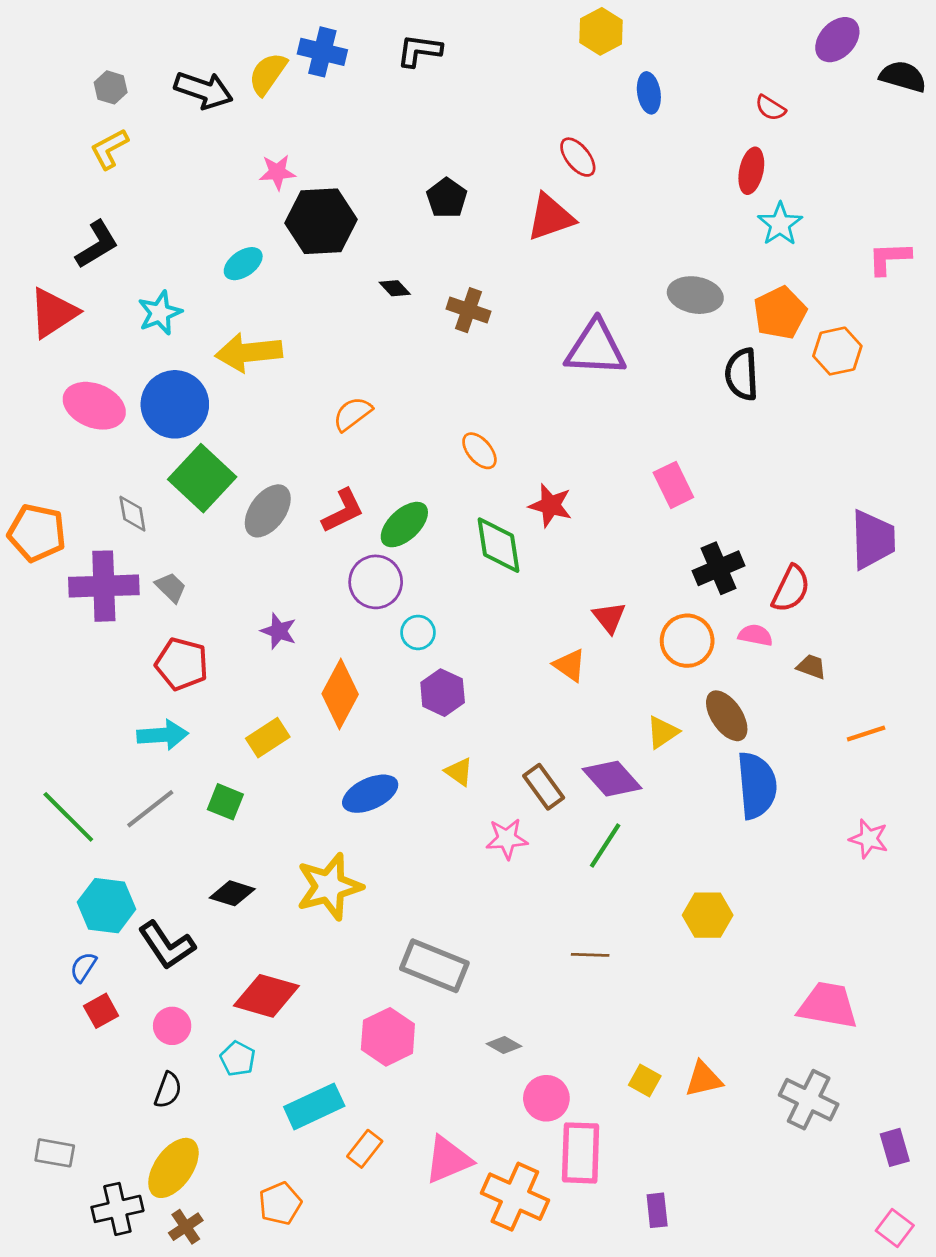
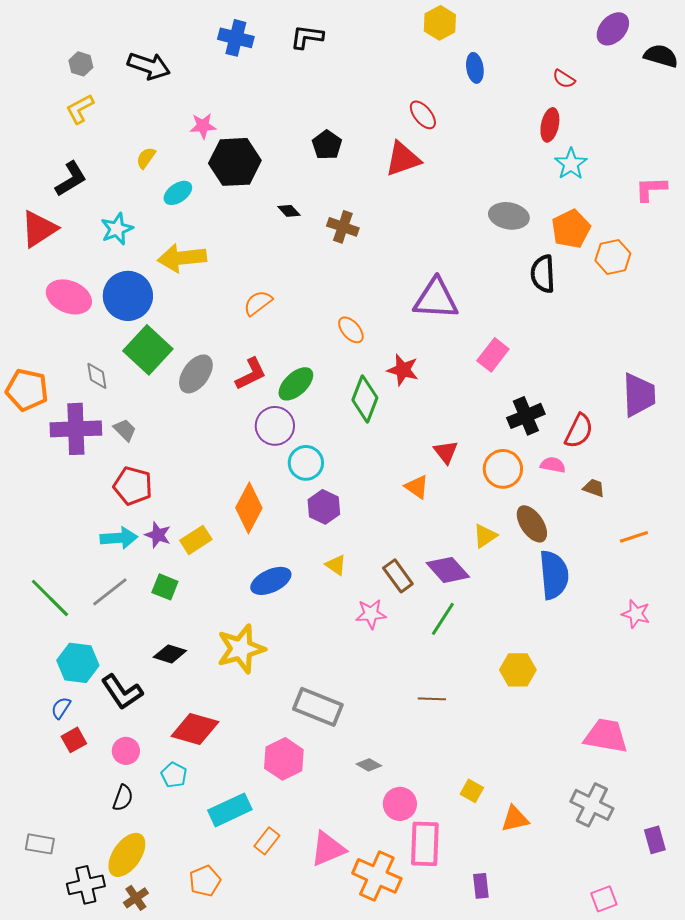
yellow semicircle: (268, 74) -> (146, 158), moved, size x0.7
purple triangle: (596, 348) -> (436, 299), moved
pink rectangle: (673, 485) -> (493, 355), turned 64
green diamond: (499, 545) -> (365, 399), turned 30
purple star: (279, 631) -> (158, 535), moved
cyan circle: (418, 632) -> (306, 463), size x1.4
orange triangle: (703, 1079) -> (515, 819), moved
pink square: (895, 1228) -> (604, 899), moved, turned 32

